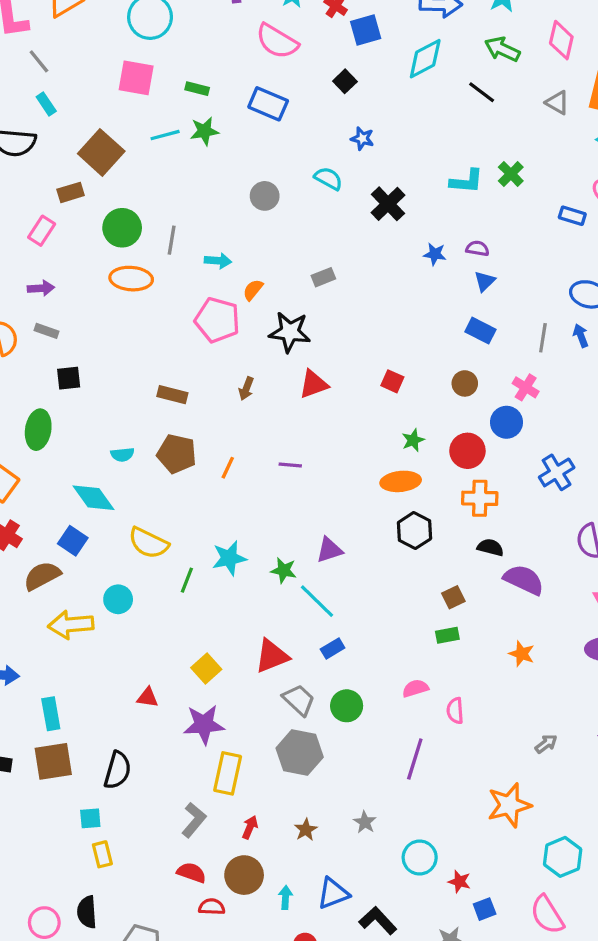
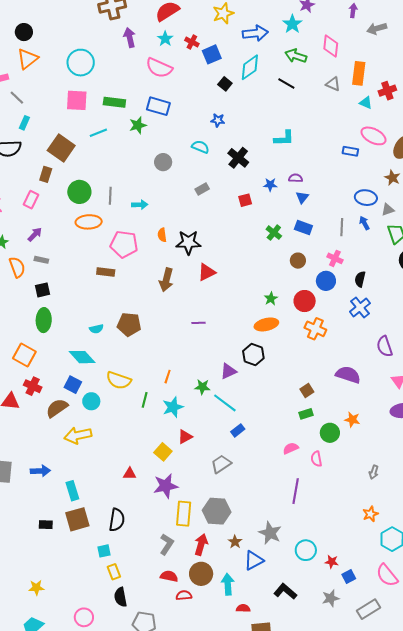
black square: (345, 81) -> (225, 84), moved
green rectangle: (197, 89) -> (114, 102), size x1.5
cyan rectangle: (46, 104) -> (24, 123), turned 64
green star: (204, 131) -> (138, 125), moved
green cross: (511, 174) -> (274, 233), moved
brown rectangle: (71, 192) -> (46, 174), turned -49
gray rectangle: (323, 277) -> (202, 189), moved
purple arrow: (41, 288) -> (35, 234), turned -35
orange semicircle: (253, 290) -> (162, 235), moved, turned -40
pink pentagon: (217, 320) -> (124, 244), moved
black square: (69, 378) -> (43, 290), moved
red square: (392, 381) -> (245, 200), moved, turned -32
brown arrow: (246, 389) -> (166, 280), size x1.6
brown rectangle: (172, 395) -> (106, 272), moved
orange line: (228, 468) -> (168, 377), moved
orange cross: (480, 498) -> (315, 329), turned 30
black hexagon: (415, 531) -> (253, 355), moved
black semicircle: (490, 547) -> (360, 279), moved, turned -84
cyan star: (229, 558) -> (173, 407), moved
cyan circle: (118, 599) -> (91, 401), moved
red triangle: (272, 656) -> (185, 437), moved, size x0.7
gray trapezoid: (299, 700) -> (221, 464), turned -70
green circle: (347, 706) -> (330, 433), moved
gray arrow: (546, 744) -> (374, 472), turned 152
gray hexagon: (300, 753) -> (217, 511), moved
orange star: (509, 805) -> (370, 514), moved, size x0.6
gray star: (365, 822) -> (270, 533), size x1.6
red arrow: (250, 827) -> (201, 545), size x1.5
blue triangle: (333, 893) -> (254, 560), moved
cyan arrow: (285, 897) -> (228, 584), size x1.5
black semicircle: (87, 912) -> (120, 597), moved

